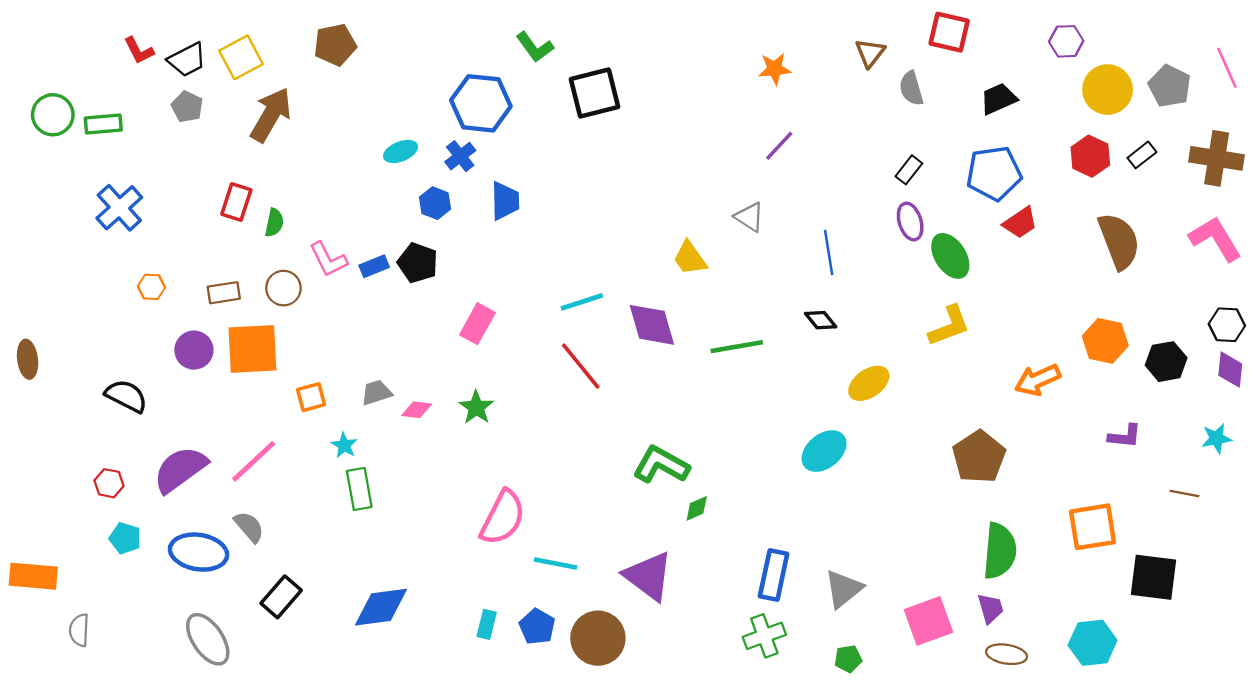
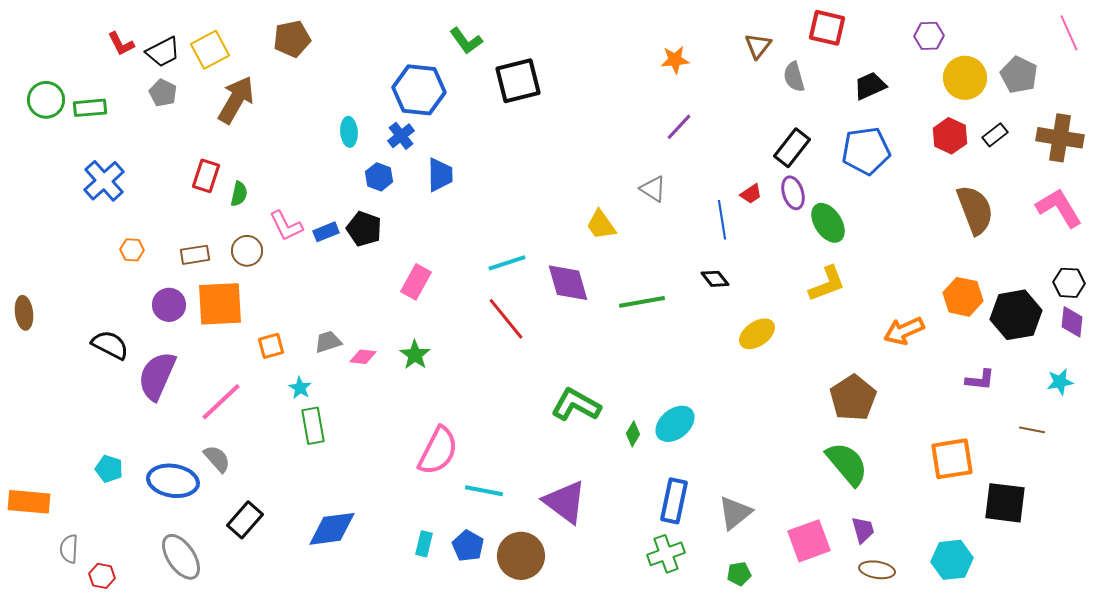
pink line: (1227, 68) -> (1069, 33), moved
cyan ellipse: (401, 151) -> (349, 132), turned -72
black rectangle: (909, 170) -> (792, 148), size x1.5
red trapezoid: (1020, 223) -> (751, 194), moved, size x0.7
black hexagon: (1166, 362) -> (1016, 315), size x1.4
cyan ellipse: (824, 451) -> (675, 424), moved
purple semicircle: (180, 469) -> (157, 376), moved, turned -30
red hexagon: (109, 483) -> (102, 576), moved
green diamond: (697, 508) -> (633, 434), moved, turned -35
green semicircle: (1000, 551) -> (847, 464), moved, turned -45

